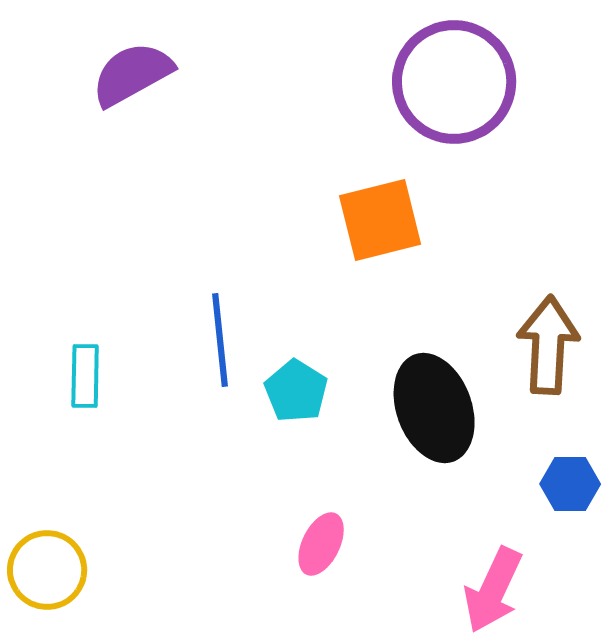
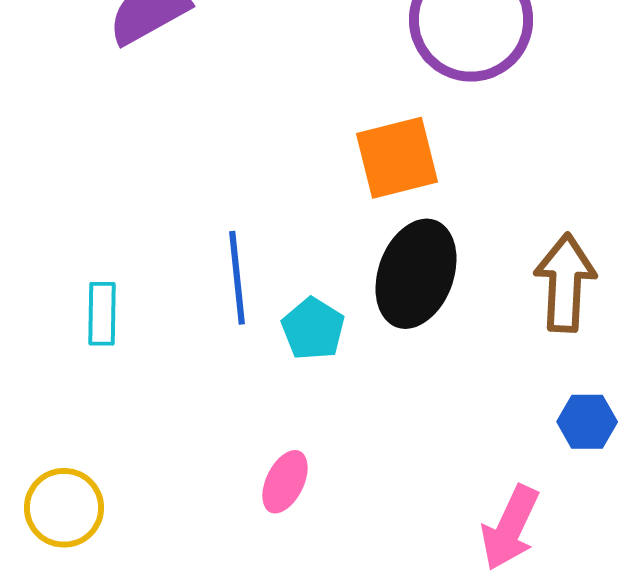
black ellipse: (434, 408) -> (416, 274), moved, turned 40
pink ellipse: (321, 544) -> (285, 482), moved

